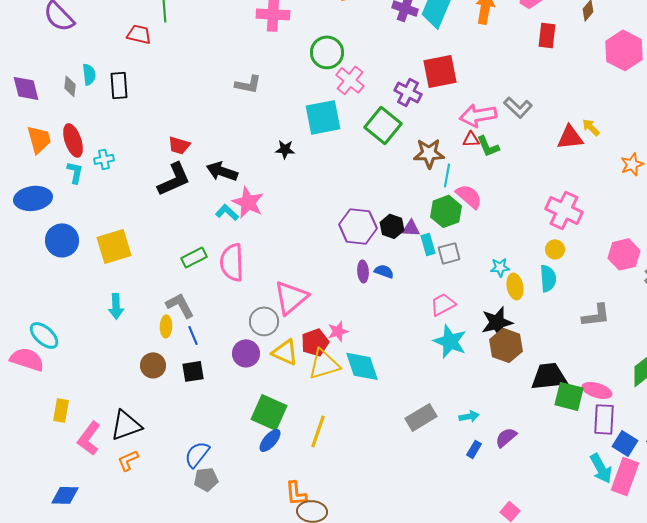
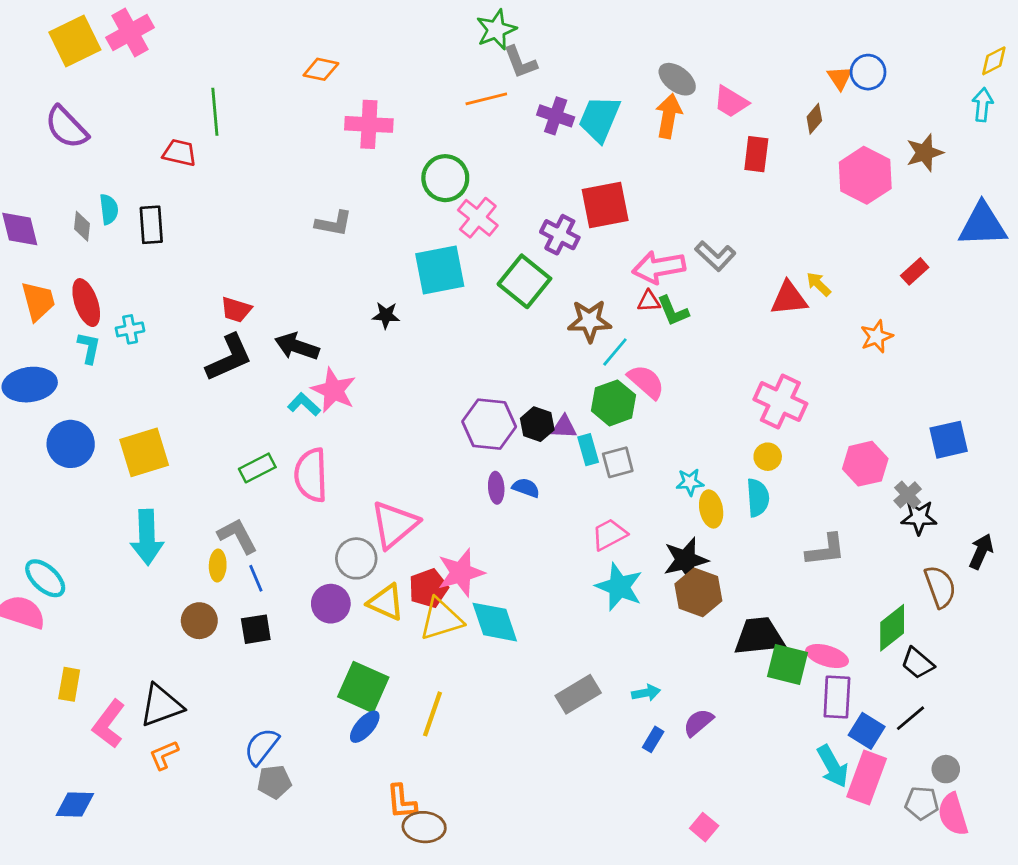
cyan line: (447, 175) -> (615, 352), turned 30
cyan arrow: (116, 306) -> (147, 537), size x1.5
pink star: (338, 331) -> (461, 573), size x1.6

